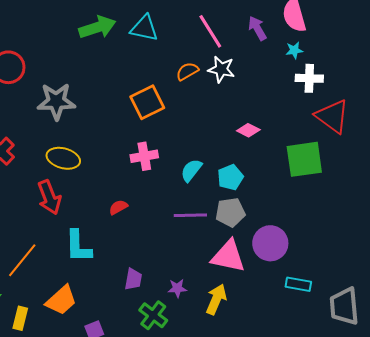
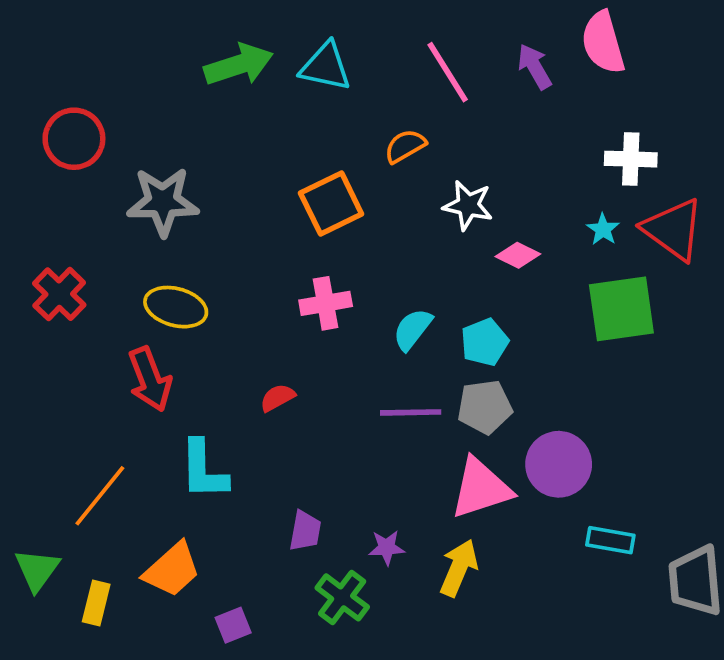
cyan star: (294, 50) -> (603, 229), moved, turned -30
white star: (221, 69) -> (468, 205), moved
pink triangle: (228, 256) -> (481, 488), turned -30

